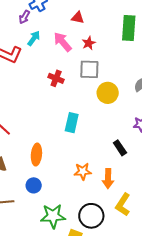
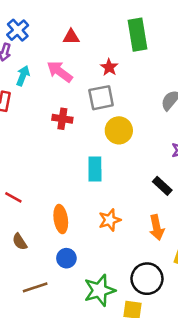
red star: (89, 43) -> (109, 67), moved
yellow circle: (108, 93) -> (119, 130), moved
orange star: (83, 171) -> (110, 220), moved

